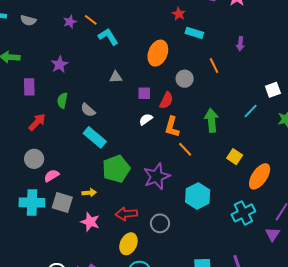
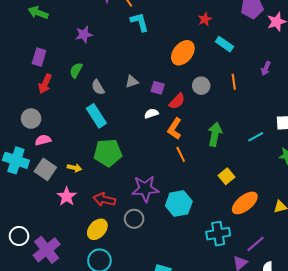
red star: (179, 14) -> (205, 19), moved
gray triangle: (116, 77) -> (132, 81), moved, turned -32
purple rectangle: (29, 87) -> (39, 57), moved
red arrow: (37, 122) -> (45, 84), turned 144
purple star: (157, 176) -> (145, 189), moved

